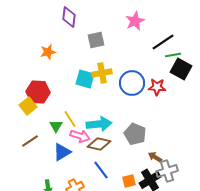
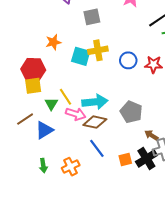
orange star: (48, 52) -> (53, 42), moved
blue circle: (132, 83) -> (128, 60), size x0.7
yellow square: (28, 106) -> (33, 86), moved, turned 30
blue triangle: (62, 152) -> (44, 130), moved

